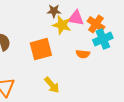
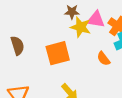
orange semicircle: (83, 54) -> (103, 59), turned 48

